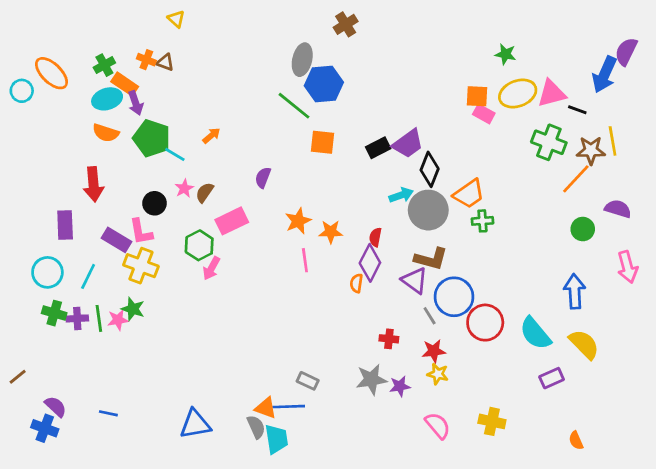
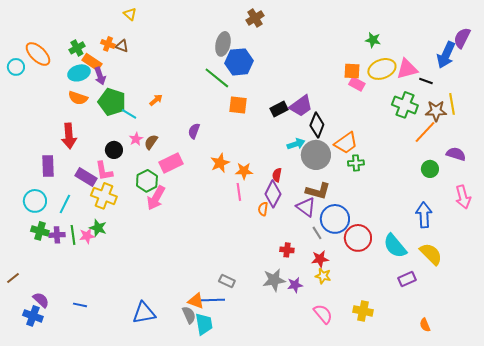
pink line: (305, 260) -> (239, 192), moved
pink arrow: (211, 268) -> (156, 198), size x1.4

